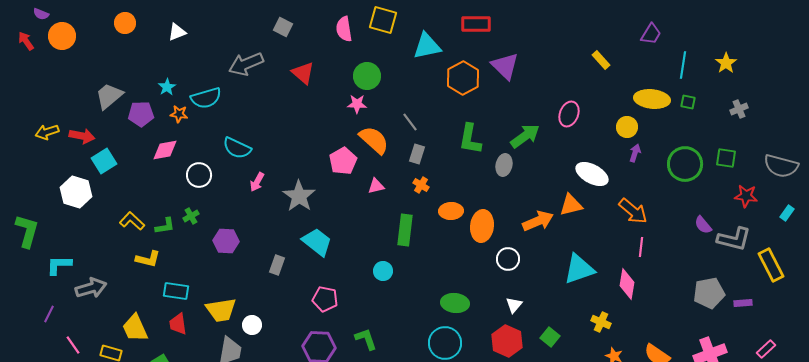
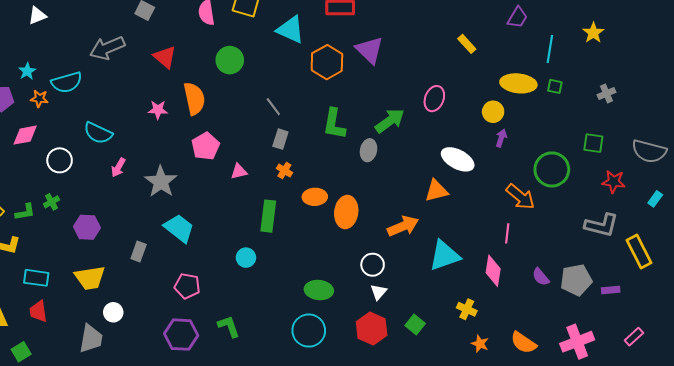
cyan triangle: (427, 46) -> (291, 30), turned 36
yellow star: (726, 63) -> (593, 33), moved
pink star: (357, 104) -> (158, 110), moved
orange semicircle: (374, 140) -> (194, 99), moved, turned 36
green circle: (685, 164) -> (552, 169), moved
orange arrow: (633, 211) -> (520, 197), moved
orange arrow: (538, 221) -> (403, 226), moved
purple semicircle: (703, 225) -> (541, 277), moved
white circle: (508, 259) -> (373, 265), moved
yellow trapezoid: (221, 310) -> (90, 278), moved

